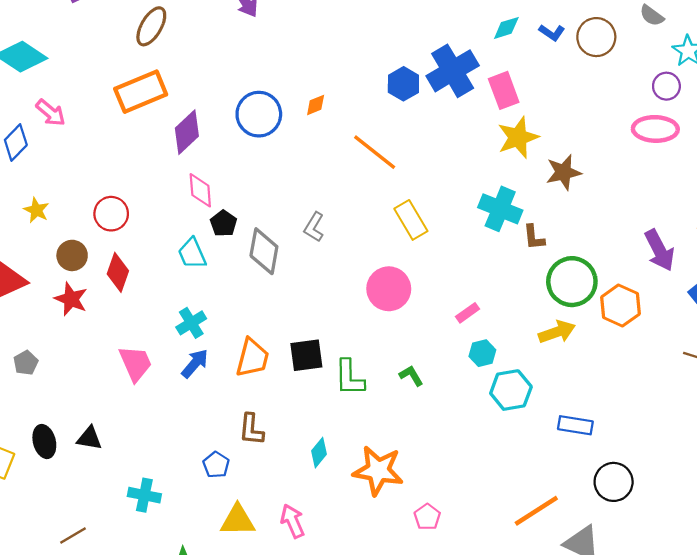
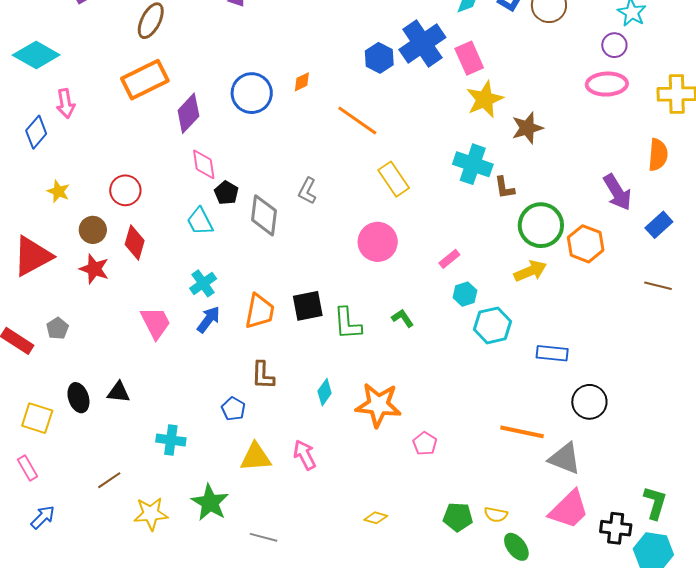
pink arrow: (51, 113) -> (66, 103), turned 44
orange line: (536, 511) -> (522, 432), turned 48

